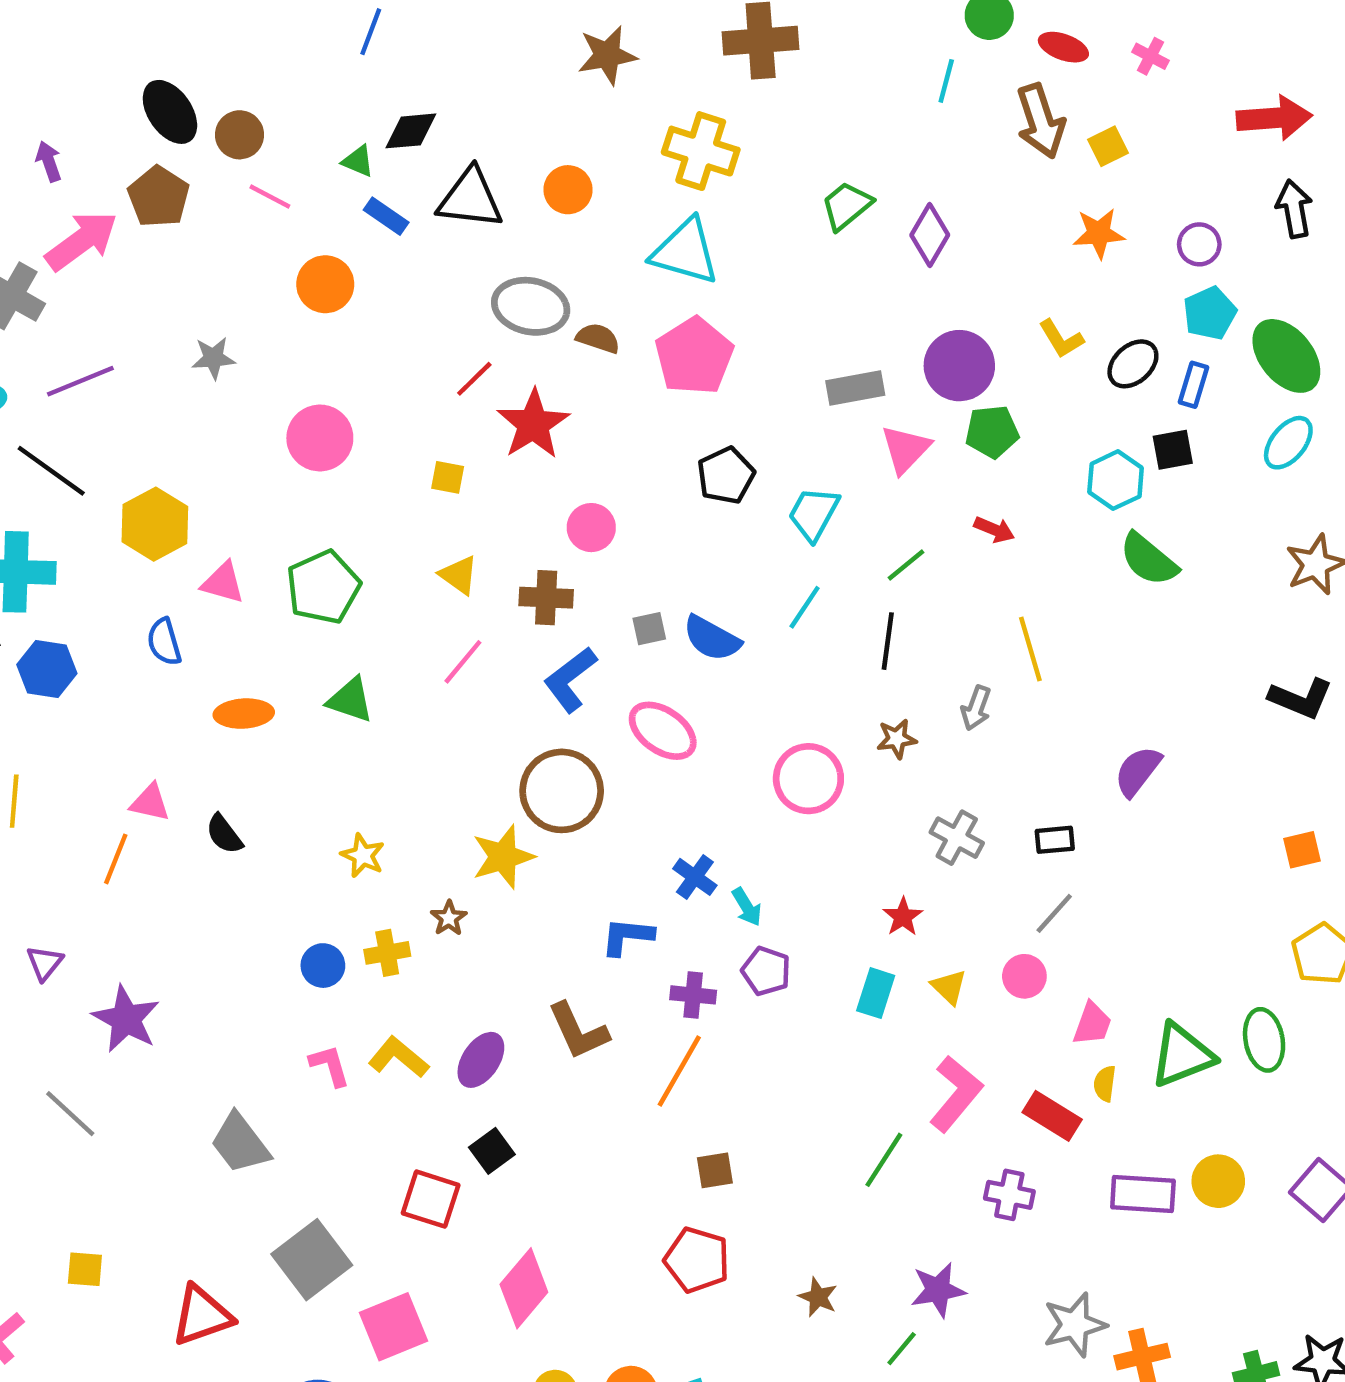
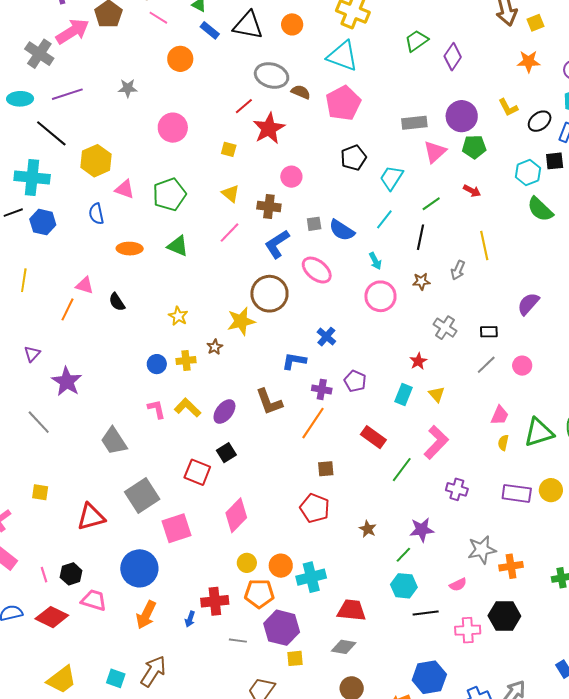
cyan arrow: (747, 907) -> (375, 261), moved
pink circle: (1024, 976) -> (522, 366), moved
red rectangle: (1052, 1116) -> (373, 437), moved

